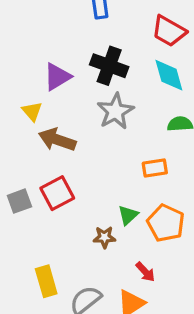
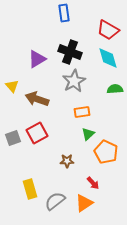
yellow triangle: (32, 111) -> (12, 86), moved
orange rectangle: (155, 168) -> (82, 112), moved
green triangle: (128, 215) -> (88, 134), moved

